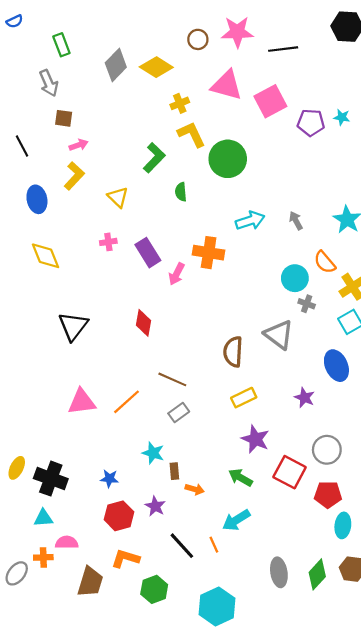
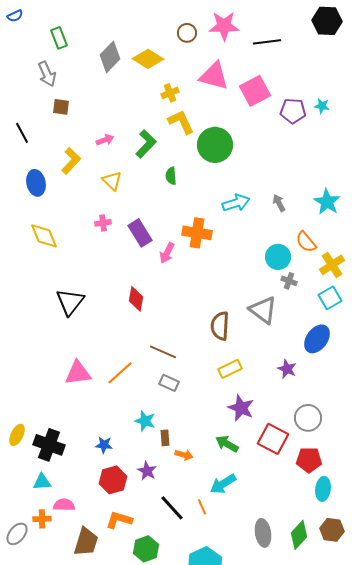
pink arrow: (79, 145) -> (105, 140), moved
blue ellipse: (336, 366) -> (317, 339), turned 60
gray rectangle: (179, 412) -> (169, 383), turned 60

